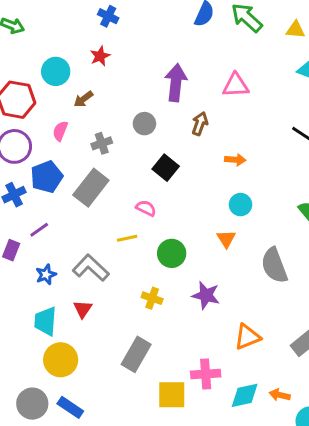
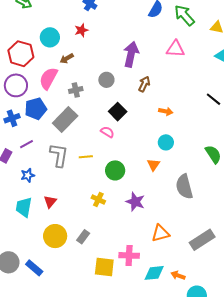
pink triangle: (236, 85) -> (175, 49), moved
pink semicircle: (60, 131) -> (48, 78), size x1.6
pink semicircle: (146, 208) -> (107, 132), moved
gray L-shape: (91, 268) -> (59, 155), moved, turned 50
gray rectangle: (136, 354) -> (83, 237), size x0.6
yellow circle: (61, 360) -> (55, 236), moved

